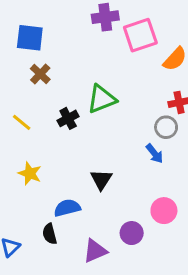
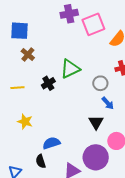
yellow line: (22, 122) -> (17, 88), turned -40
gray circle: (166, 127) -> (100, 83), moved
black triangle: (101, 180) -> (96, 122), moved
purple circle: (132, 233) -> (96, 157), size x1.6

